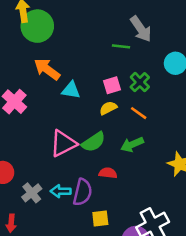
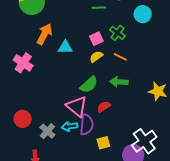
orange arrow: (47, 69) -> (44, 34), turned 90
pink triangle: (63, 143) -> (77, 106), moved, turned -45
green arrow: (132, 144) -> (119, 82), turned 36
red semicircle: (108, 173) -> (104, 107), turned -32

